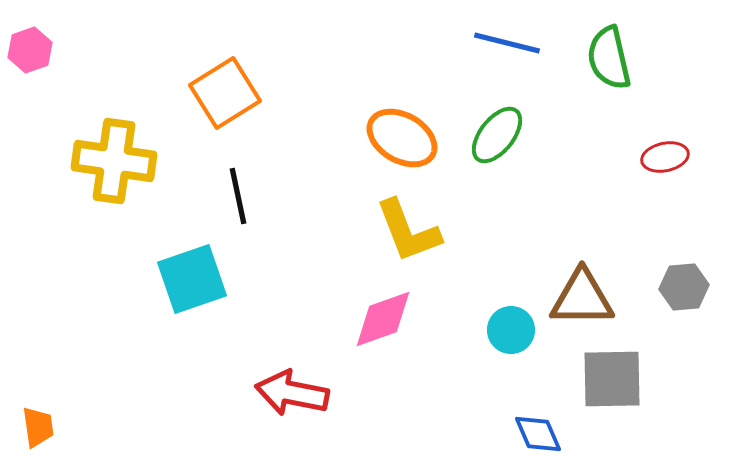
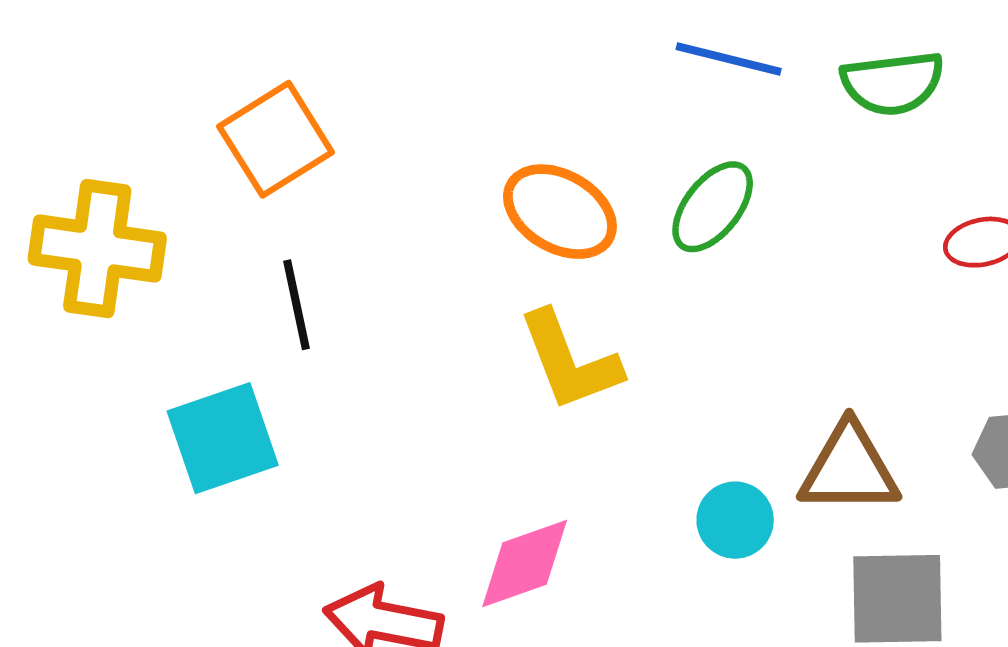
green semicircle: (609, 58) -> (893, 83), turned -84
pink diamond: (383, 319) -> (525, 563), moved

